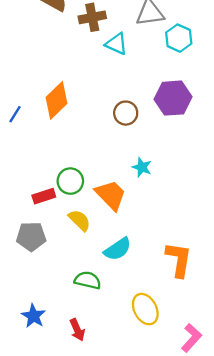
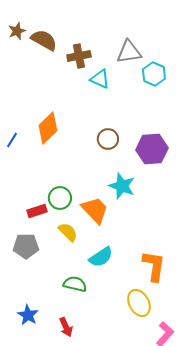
purple hexagon: (173, 98) -> (152, 149), moved
cyan star: (142, 167) -> (122, 186), size x1.5
yellow ellipse: (145, 309) -> (139, 303), moved

